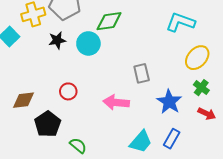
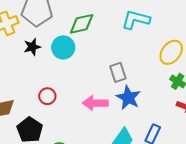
cyan L-shape: (180, 22) -> (136, 20), moved
blue star: (169, 102) -> (128, 98), moved

